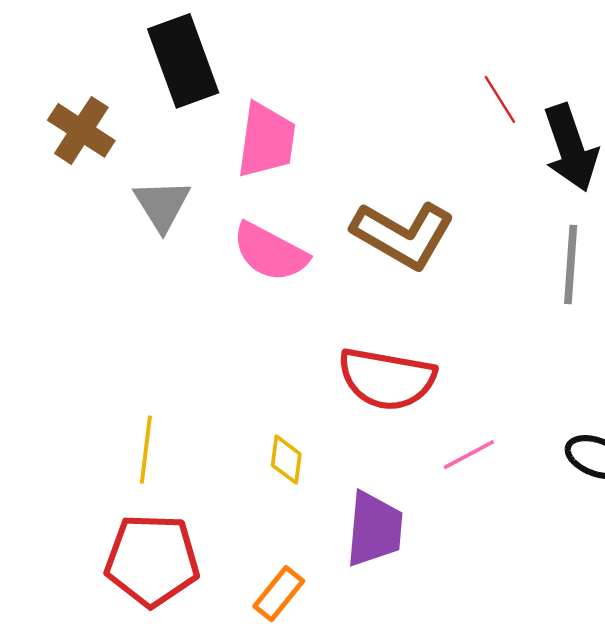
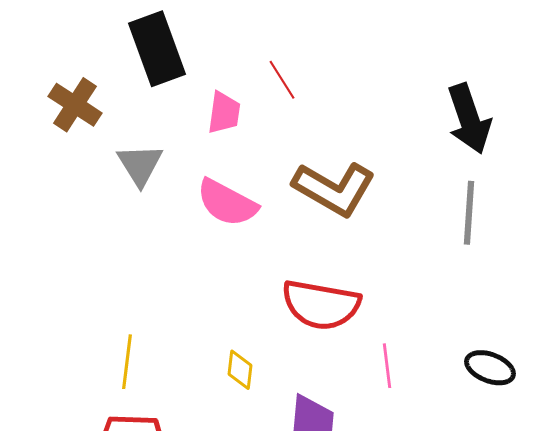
red line: (500, 99) -> (282, 80), moved
pink trapezoid: (266, 140) -> (224, 113), size x0.7
pink line: (469, 455) -> (387, 366), turned -69

